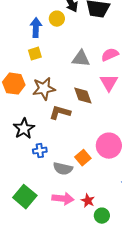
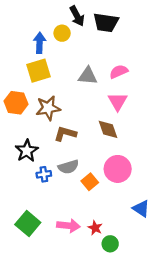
yellow square: (35, 54) -> (38, 71), size x1.6
brown diamond: (83, 96) -> (108, 129), moved
gray semicircle: (63, 169) -> (68, 167), moved, turned -30

